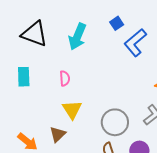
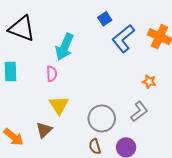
cyan arrow: (77, 37) -> (65, 47), moved

